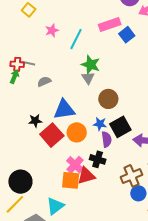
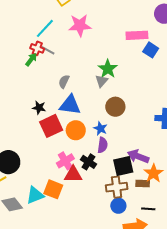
pink star: (52, 30) -> (80, 25), size x1.6
blue square: (127, 35) -> (151, 50), turned -35
cyan line: (76, 39) -> (45, 28), moved
gray semicircle: (44, 82) -> (64, 81), moved, turned -56
black square: (120, 127) -> (123, 166), moved
orange square: (71, 180) -> (53, 189), moved

